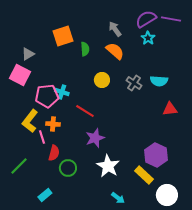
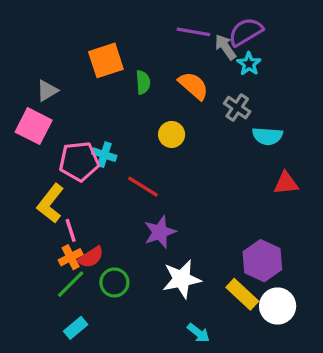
purple line: (171, 19) -> (193, 32), moved
gray arrow: (115, 29) -> (225, 47), moved
gray cross: (134, 83) -> (237, 108), moved
orange cross: (53, 124) -> (71, 257), moved, turned -32
red semicircle: (54, 153) -> (91, 257), turned 42
green line: (19, 166) -> (71, 284), moved
white star: (108, 166) -> (182, 279), turned 30
white circle: (167, 195) -> (278, 306), moved

